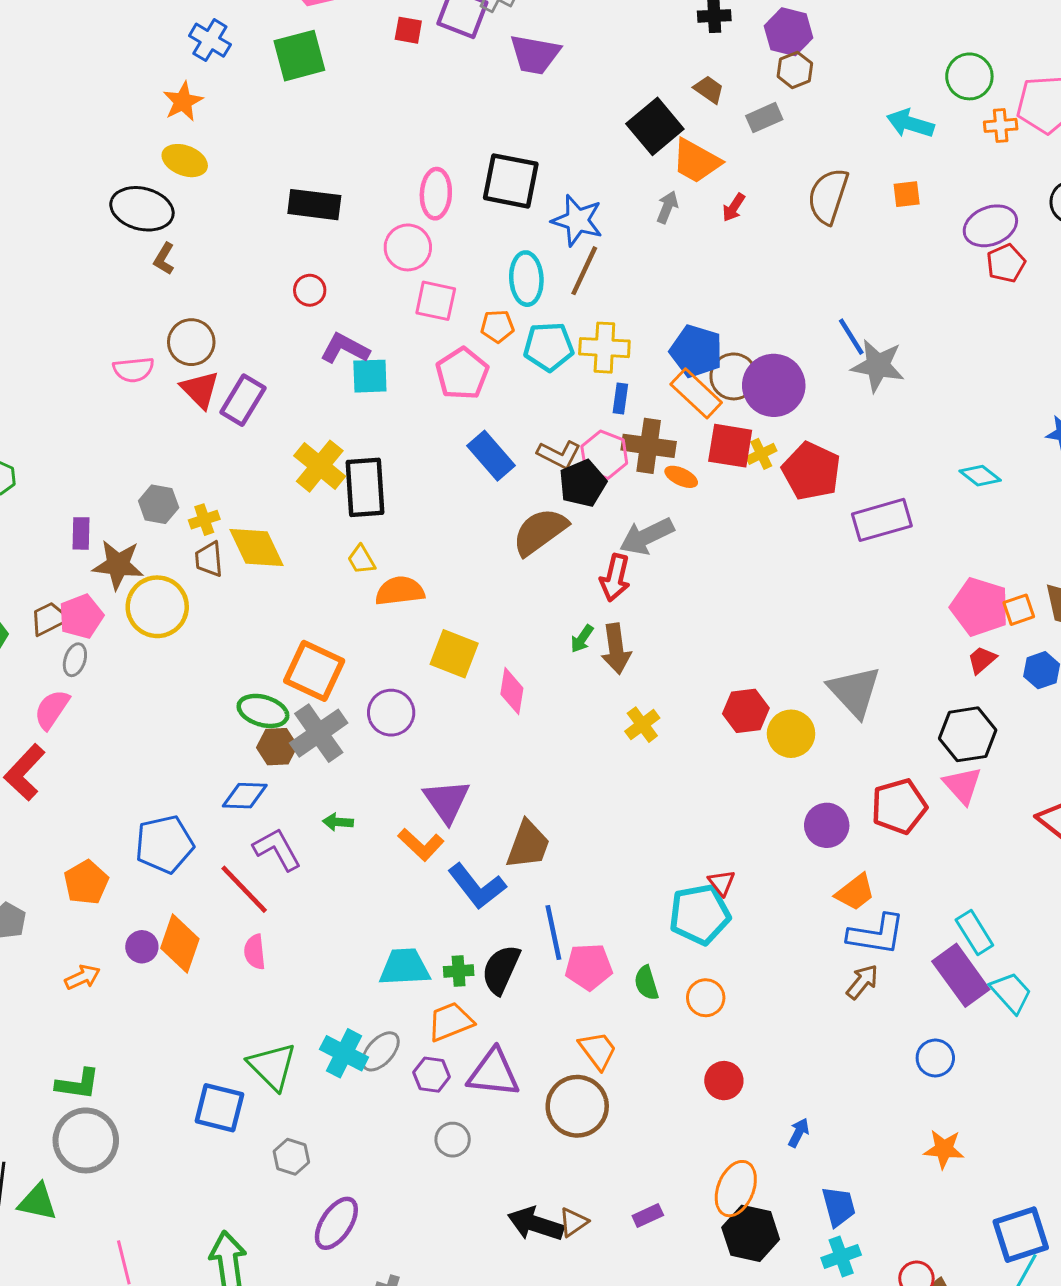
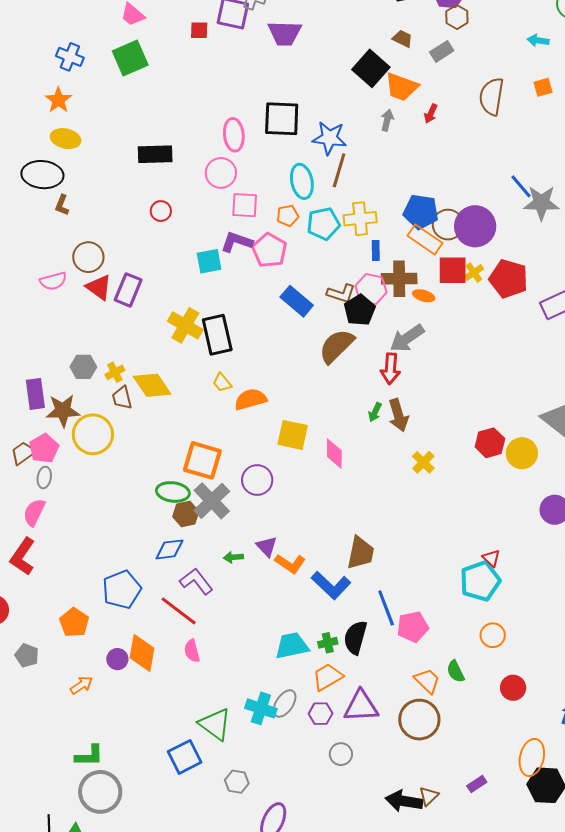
cyan arrow: (910, 124) -> (538, 41), size x0.7
purple L-shape: (345, 349) -> (237, 242), moved
purple rectangle: (81, 533) -> (35, 394), size x1.4
purple triangle: (447, 801) -> (267, 546), moved, size x0.7
green semicircle: (646, 983) -> (456, 671), moved
blue square: (219, 1108) -> (185, 757), turned -32

